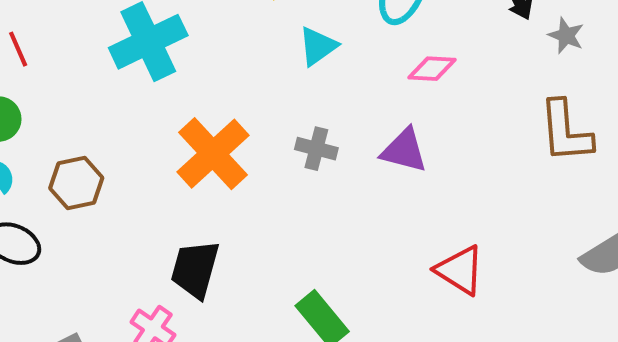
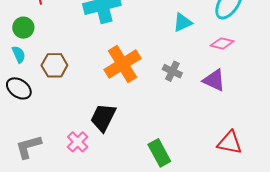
pink diamond: (432, 69) -> (222, 43), moved
red triangle: (460, 270) -> (230, 143), turned -32

